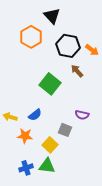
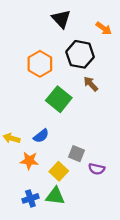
orange hexagon: (31, 37) -> (40, 64), moved
orange arrow: (92, 50) -> (104, 28), moved
purple semicircle: (82, 115) -> (97, 169), moved

